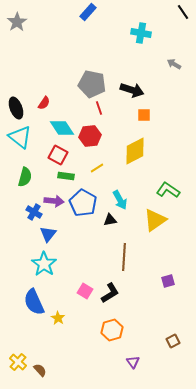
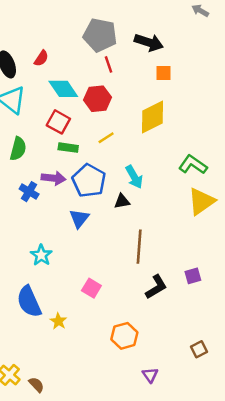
yellow triangle: (155, 220) -> (201, 201), moved
blue triangle: (48, 234) -> (79, 218), moved
cyan star: (44, 264) -> (41, 255), size x0.7
black L-shape: (110, 293) -> (156, 287), moved

